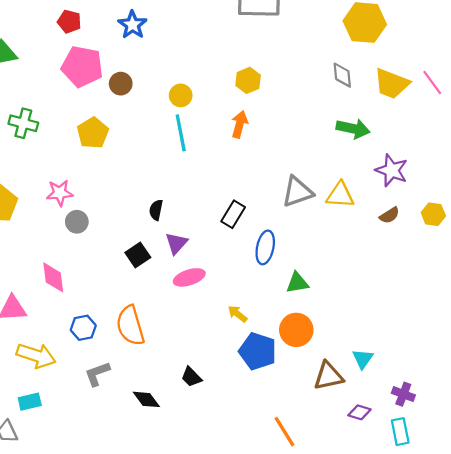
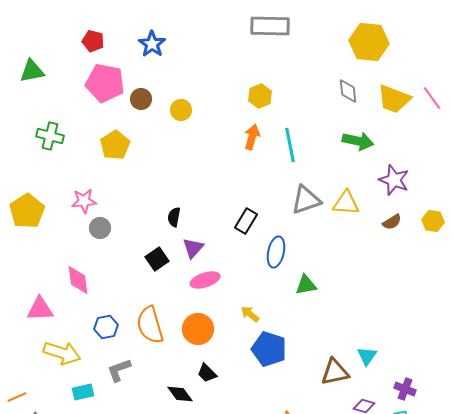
yellow circle: (181, 95) -> (181, 110), moved
cyan line: (181, 133) -> (290, 145), moved
orange circle: (296, 330) -> (198, 329), moved
black diamond: (146, 399) -> (180, 394), moved
cyan rectangle: (30, 402) -> (83, 392), moved

